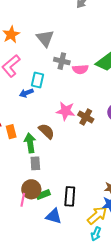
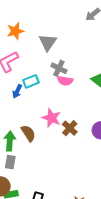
pink semicircle: (80, 69) -> (65, 81), moved
cyan rectangle: (37, 80) -> (31, 81), turned 42
blue arrow: (26, 93) -> (17, 91), turned -56

